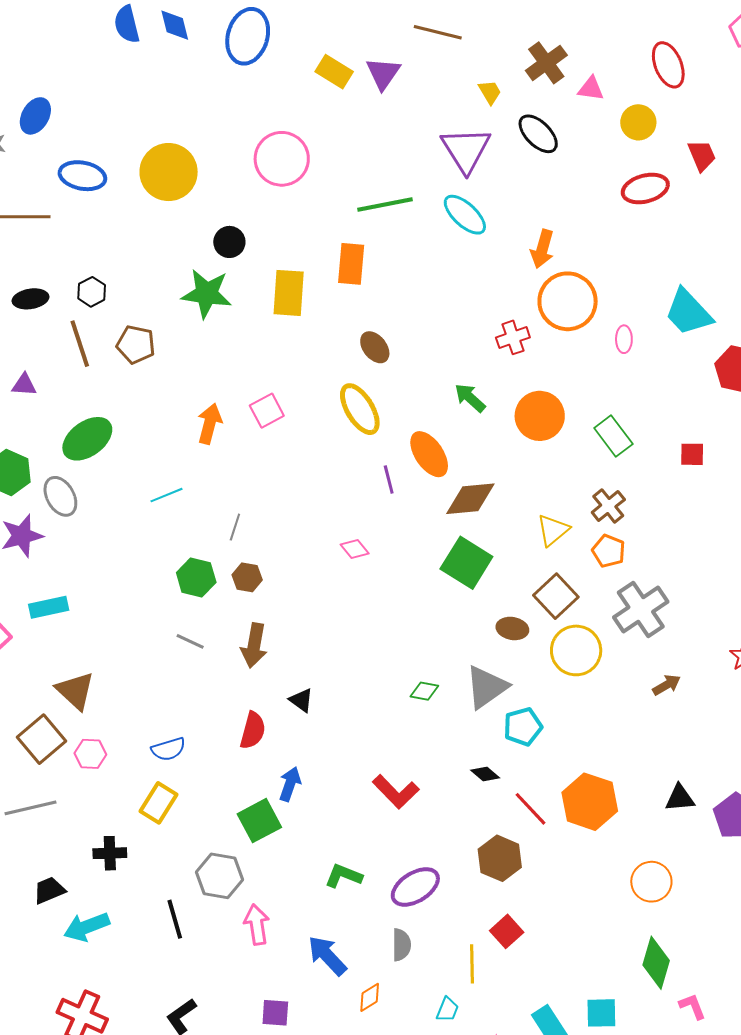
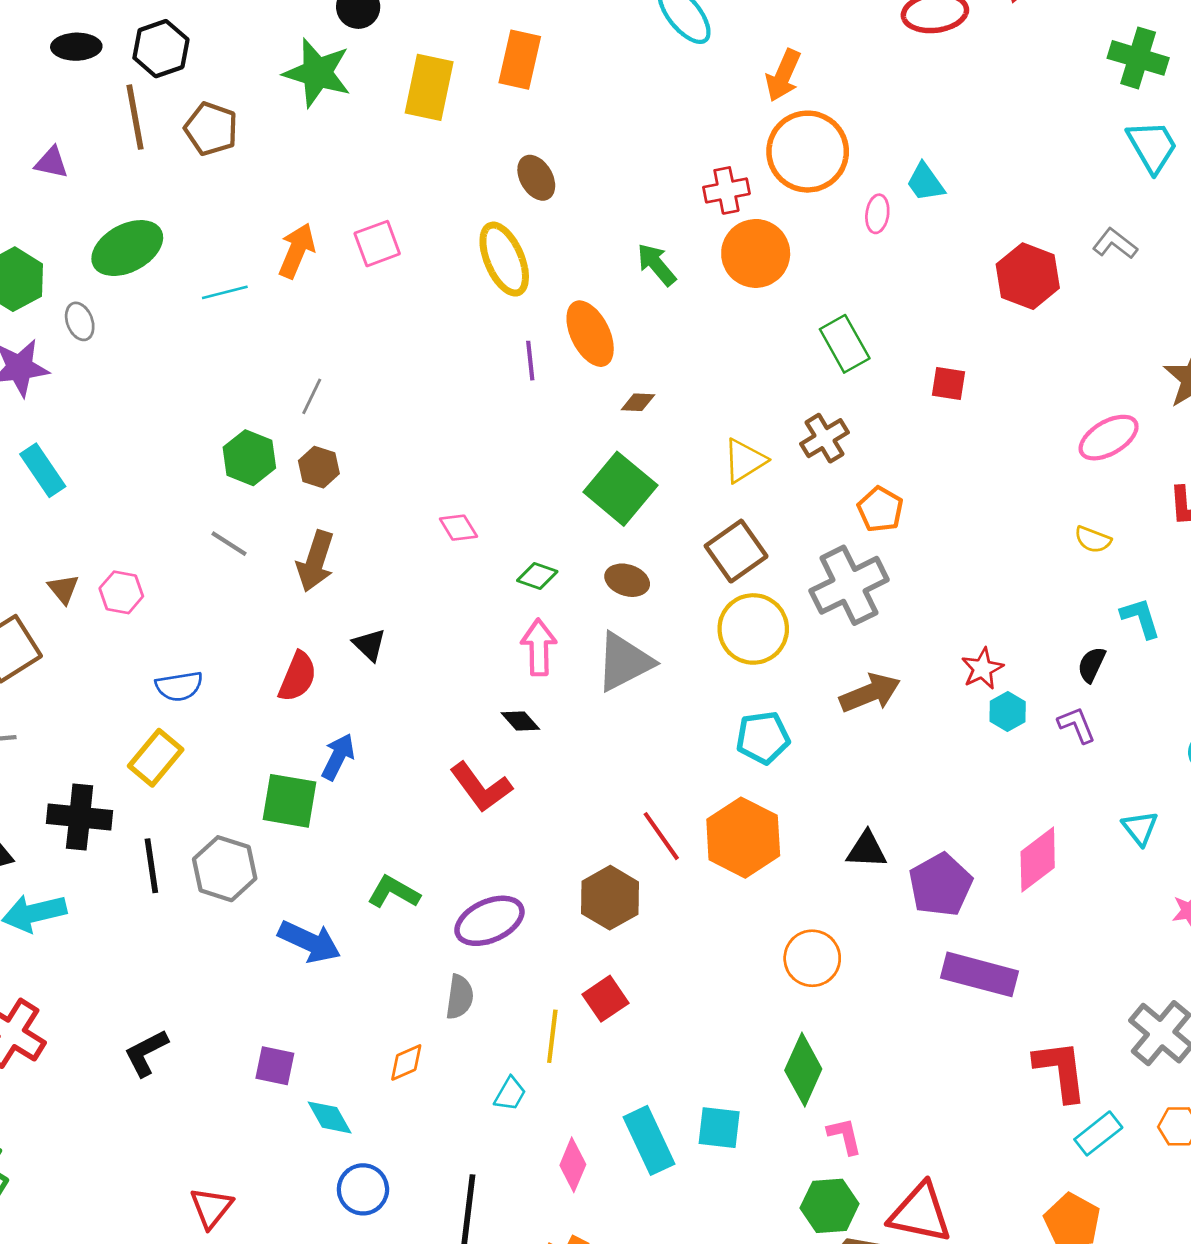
black hexagon: (92, 292) -> (161, 49), size x1.4
cyan trapezoid: (688, 312) -> (925, 182), moved, size x0.6
orange circle: (540, 416) -> (756, 253), moved
cyan line: (166, 495) -> (225, 292), moved
gray ellipse: (60, 496) -> (80, 321), size x0.7
brown diamond: (470, 499) -> (638, 402), size x0.5
pink diamond: (355, 549) -> (458, 528), moved
orange pentagon: (609, 551) -> (880, 509), moved
cyan rectangle: (49, 607) -> (43, 470), turned 60
brown ellipse: (512, 628) -> (627, 580), moved
brown arrow: (667, 685) -> (870, 693), size x1.5
brown triangle: (75, 691) -> (63, 589), size x0.6
green diamond: (424, 691) -> (537, 576), moved
cyan pentagon: (523, 727) -> (763, 738), moved
pink hexagon: (90, 754) -> (121, 592), moved
black diamond: (485, 774) -> (520, 721), moved
green square: (259, 821) -> (289, 801), turned 30
black cross: (110, 853) -> (80, 817), size x1.4
black line: (175, 919) -> (151, 866), moved
pink arrow: (257, 925) -> (539, 647), moved
blue arrow: (327, 956) -> (309, 942), moved, turned 150

